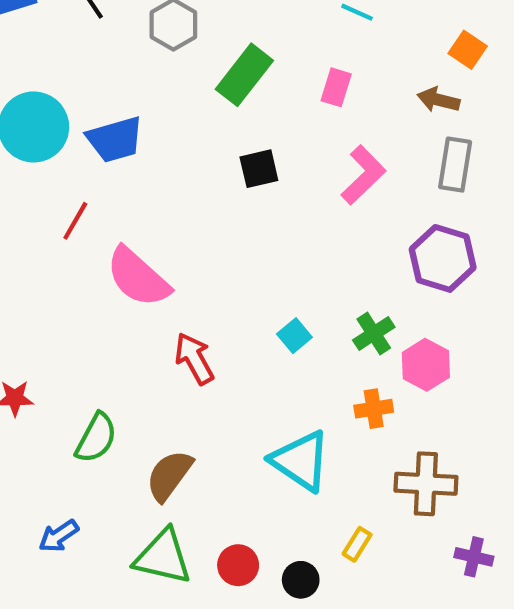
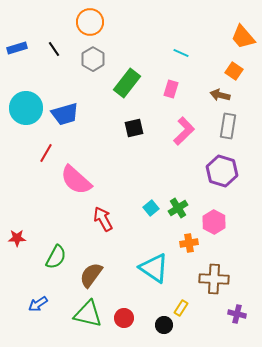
green cross: (374, 334) -> (178, 208), moved
black circle: (301, 580) -> (164, 325), moved

